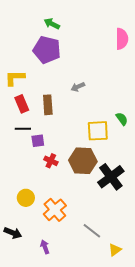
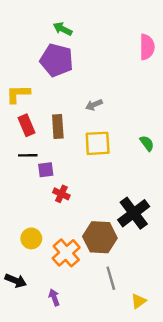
yellow square: (98, 131) -> (98, 143), moved
brown hexagon: (83, 161) -> (100, 237), moved
gray line: (92, 231) -> (111, 278), turned 36

